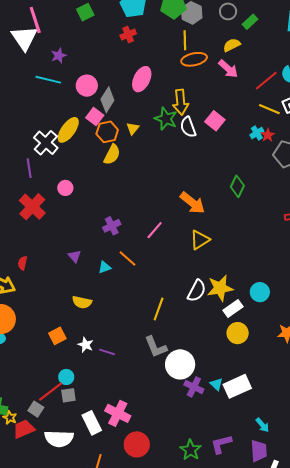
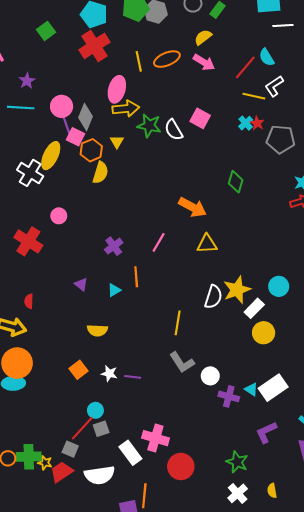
red cross: (128, 34) -> (94, 46), size x1.8
yellow line: (185, 40) -> (139, 61), moved
yellow arrow: (181, 102) -> (126, 109), moved, turned -80
purple line: (29, 168) -> (66, 124), moved
yellow triangle: (200, 240) -> (207, 244), turned 40
orange line: (128, 259) -> (136, 277), turned 54
white circle: (180, 364) -> (210, 376), size x0.6
purple L-shape: (221, 444) -> (266, 432), moved

